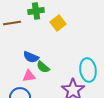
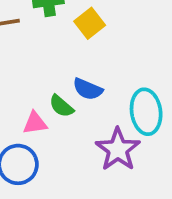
blue semicircle: (31, 57) -> (88, 89), moved

